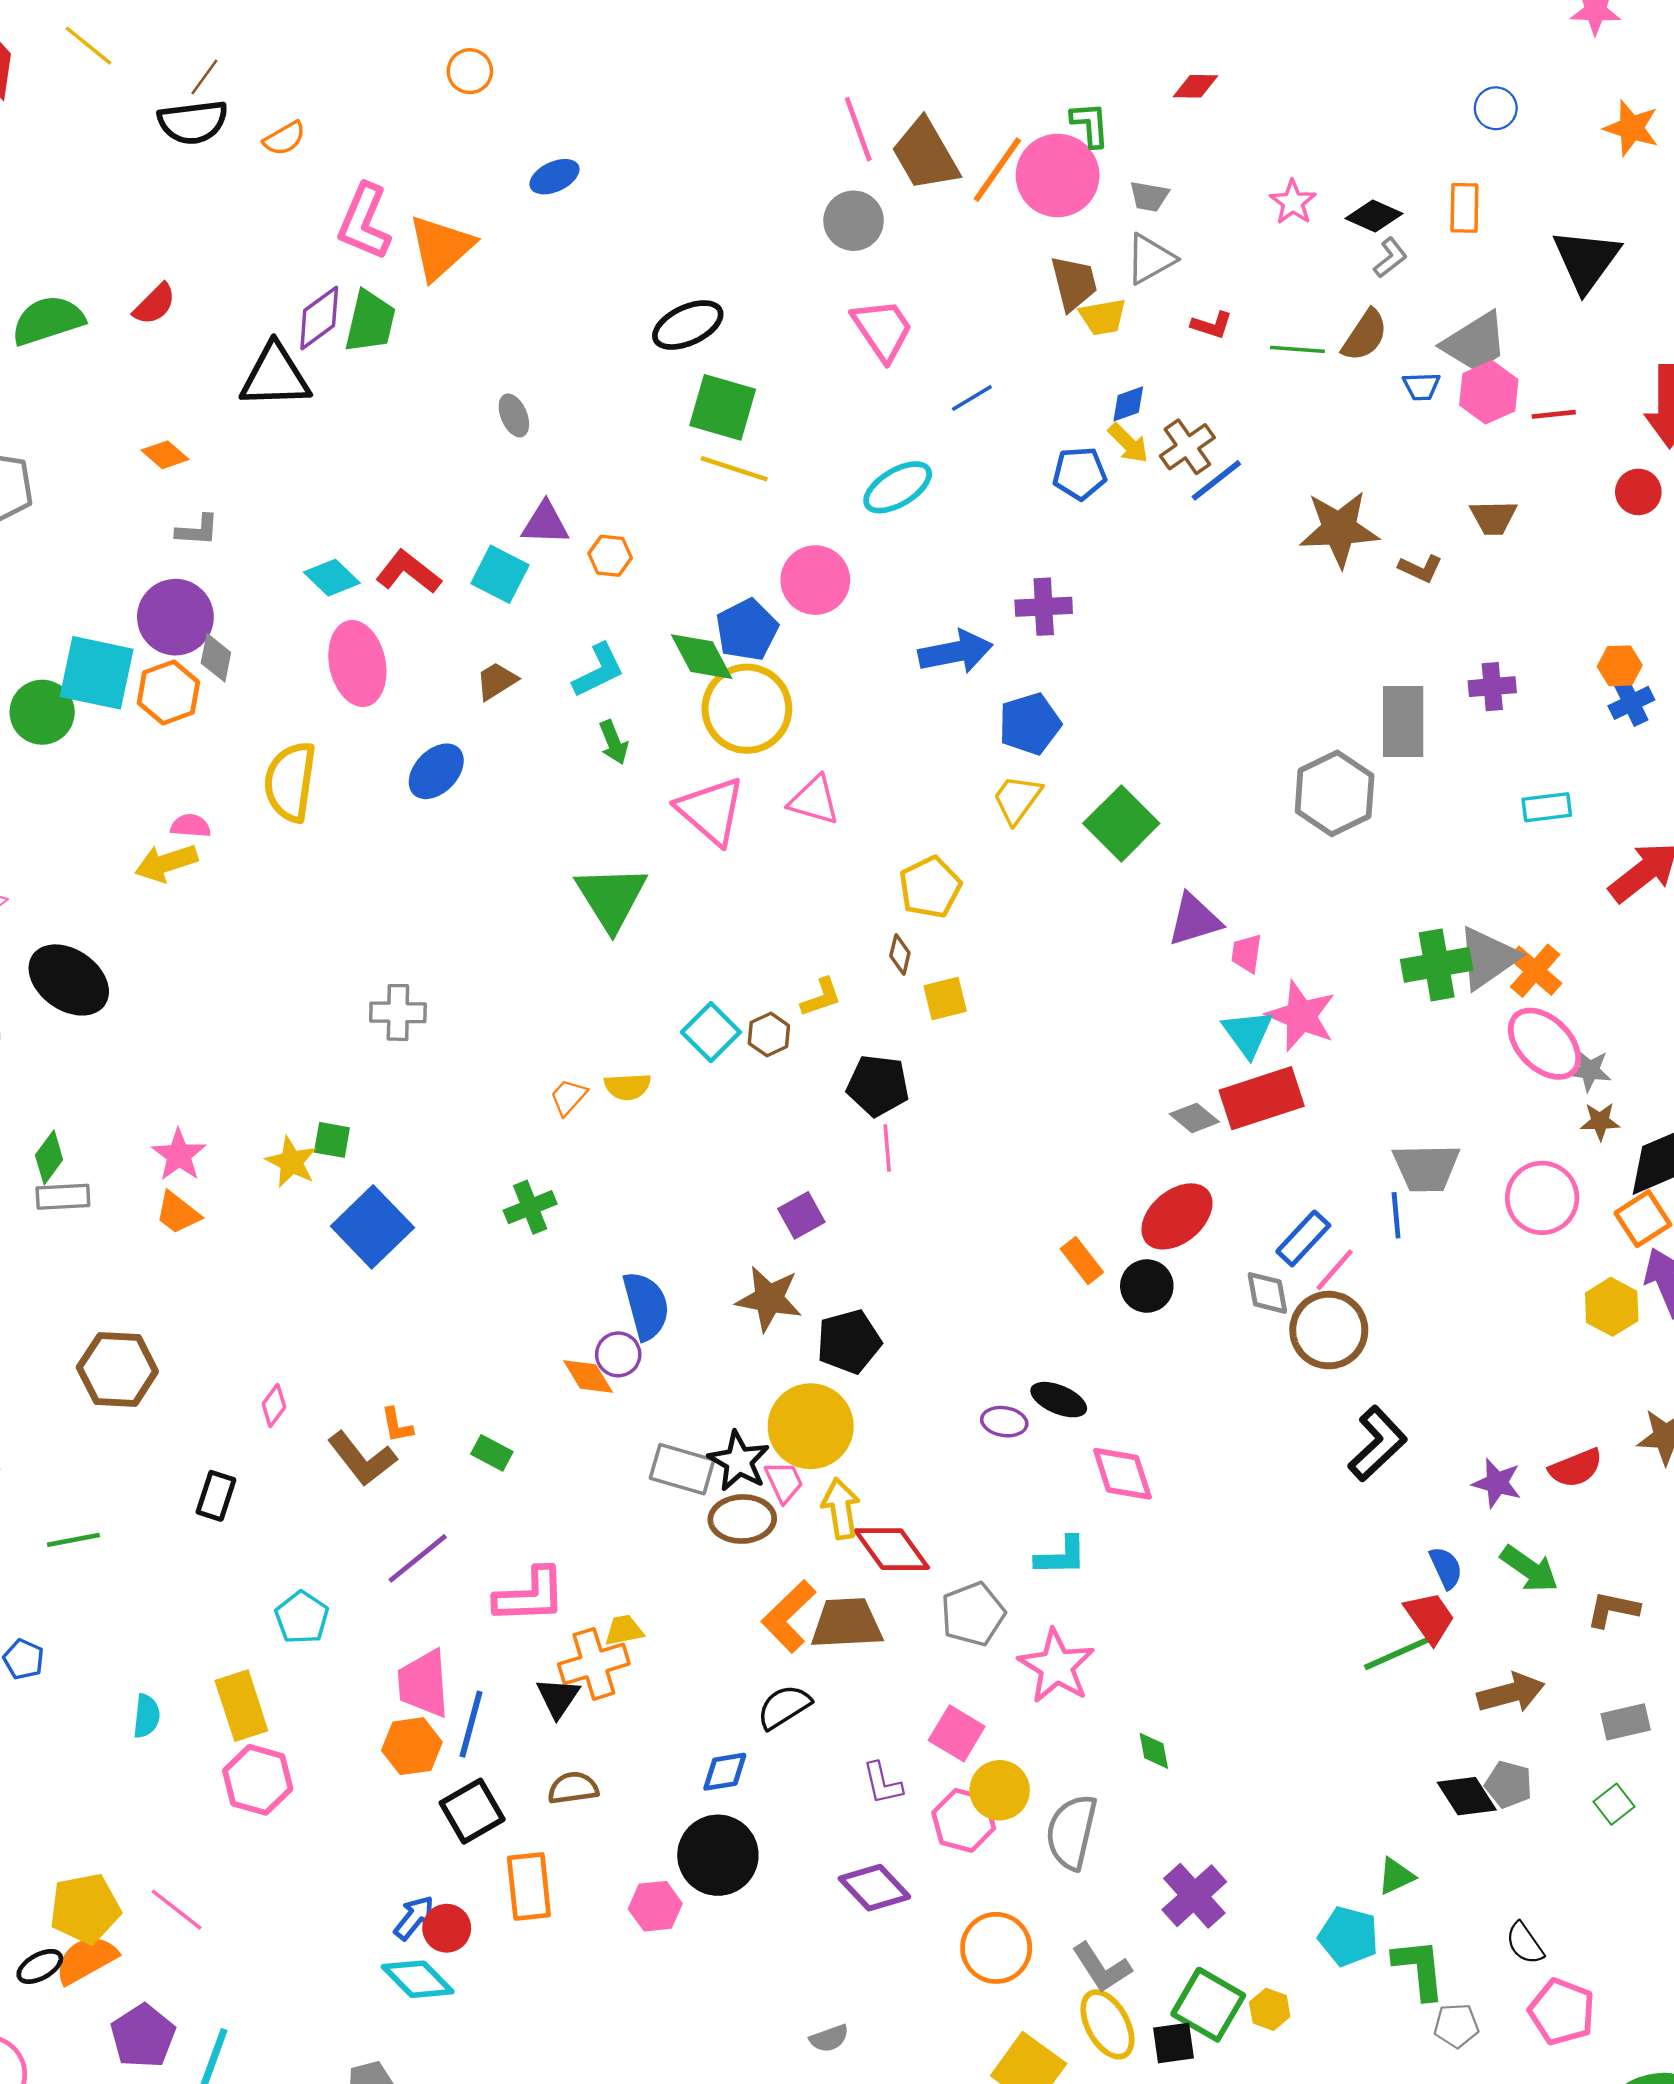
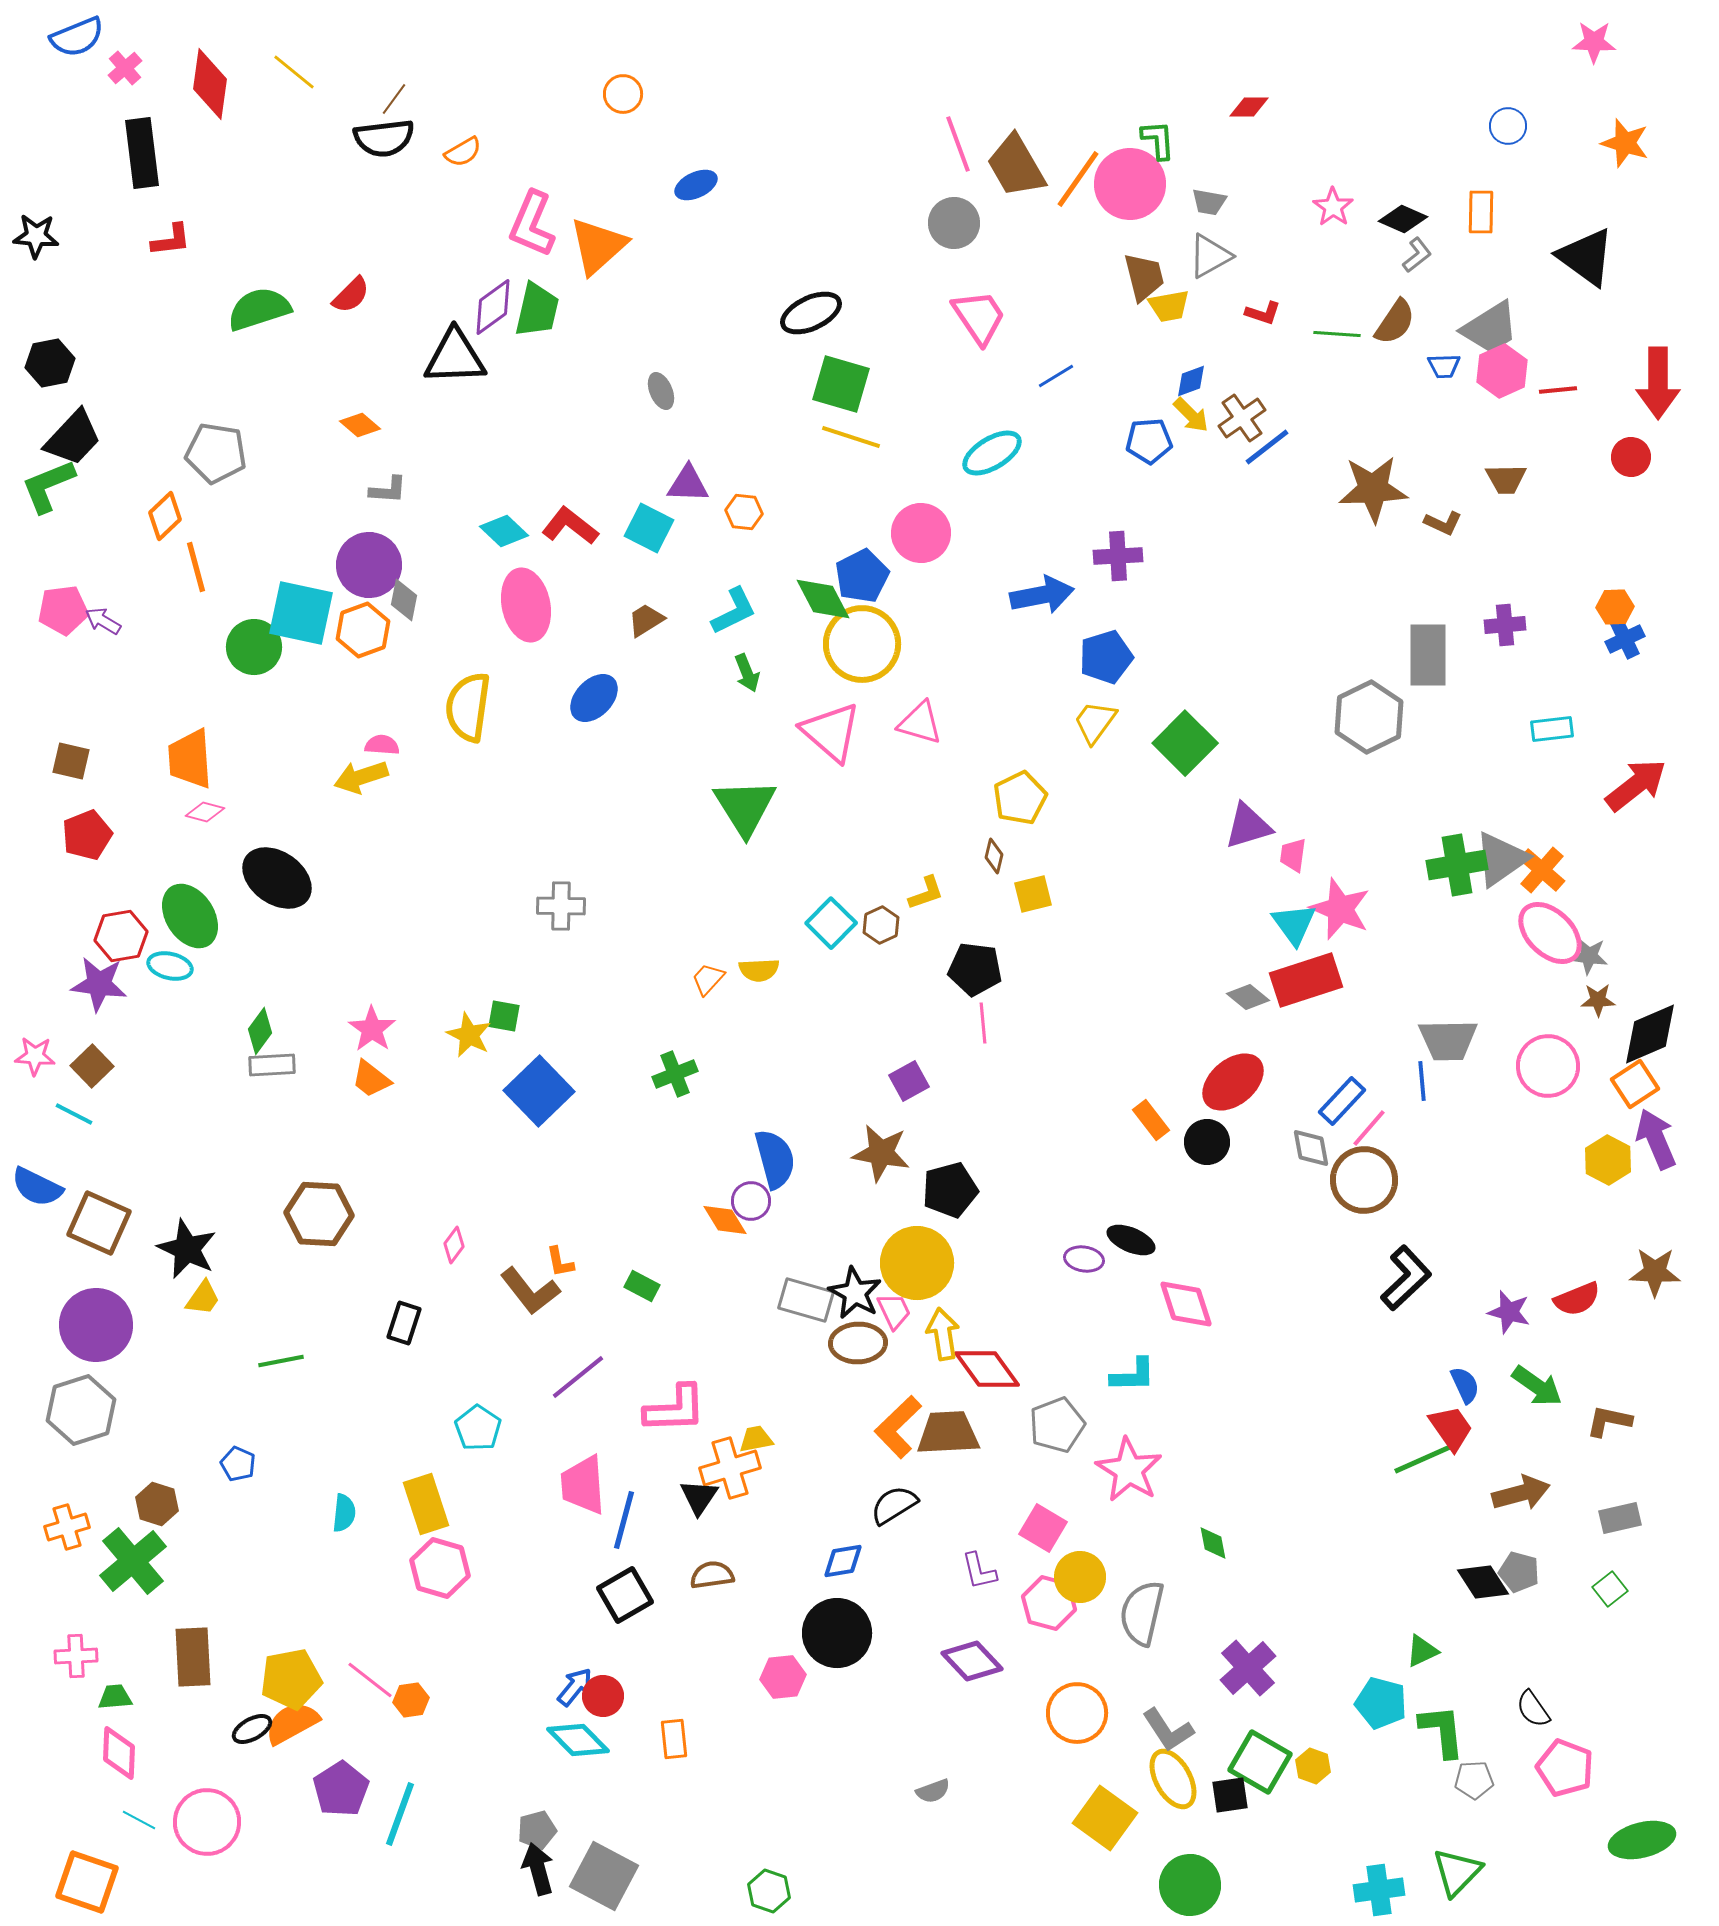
black triangle: (1586, 260) -> (1586, 257), turned -30
orange hexagon: (412, 1746) -> (411, 1700), moved, size x0.7
orange rectangle: (529, 1886) -> (674, 1739), moved, size x0.7

